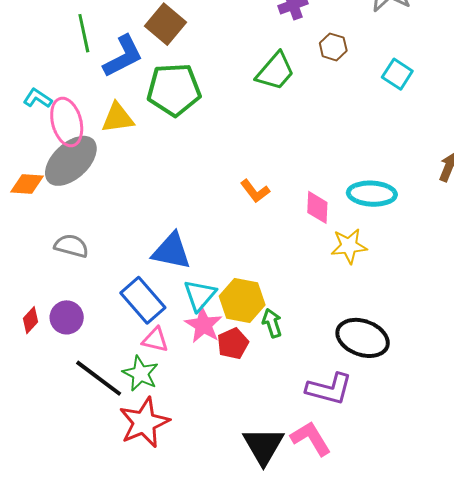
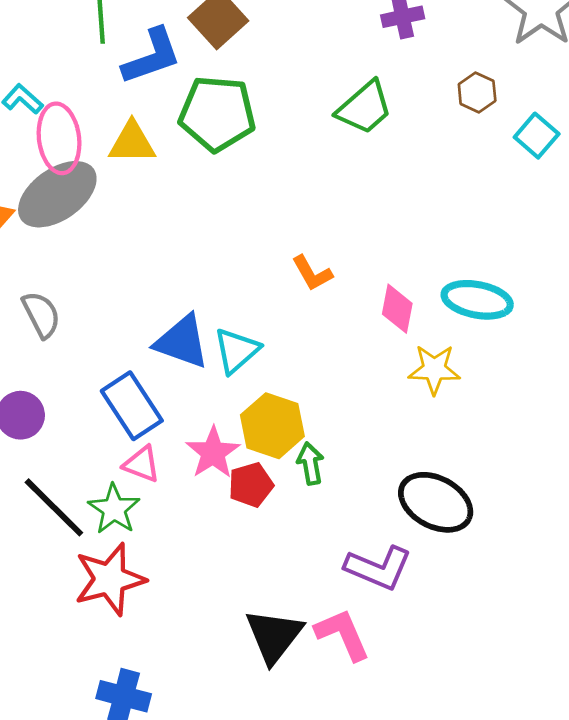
brown hexagon: (333, 47) -> (477, 92), moved
gray semicircle: (71, 246) -> (41, 315), turned 40
cyan triangle: (200, 295) -> (237, 351), moved

